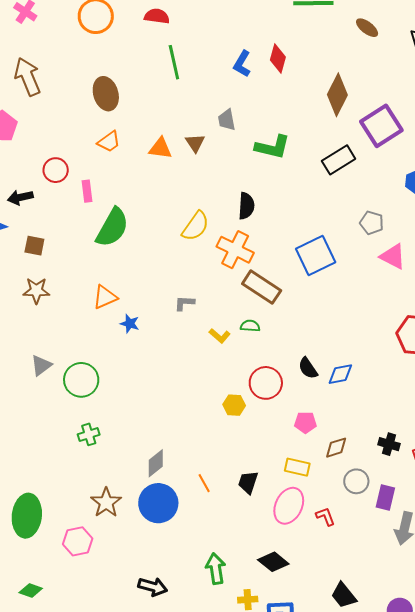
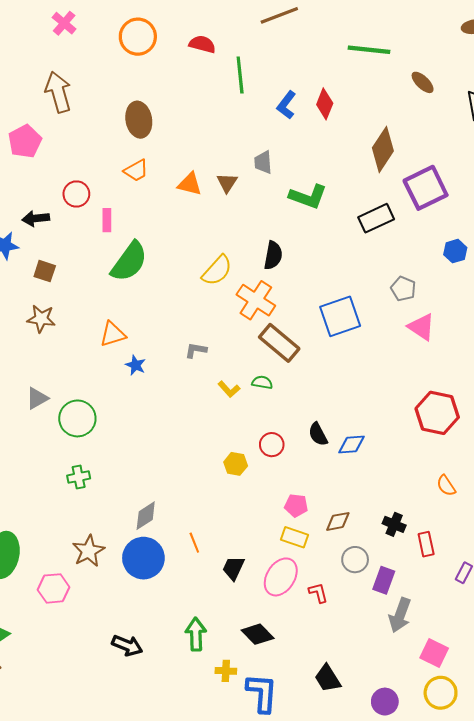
green line: (174, 62) -> (240, 75), moved
red circle: (266, 383) -> (272, 445), size x0.7
pink pentagon: (305, 422) -> (296, 505), moved
black trapezoid: (248, 482) -> (233, 568), moved

